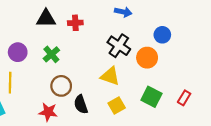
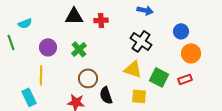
orange circle: (147, 58) -> (191, 53), moved
green square: (151, 97) -> (159, 77), moved
red rectangle: (184, 98) -> (185, 79), moved, turned 40
yellow square: (117, 105) -> (139, 96), turned 35

